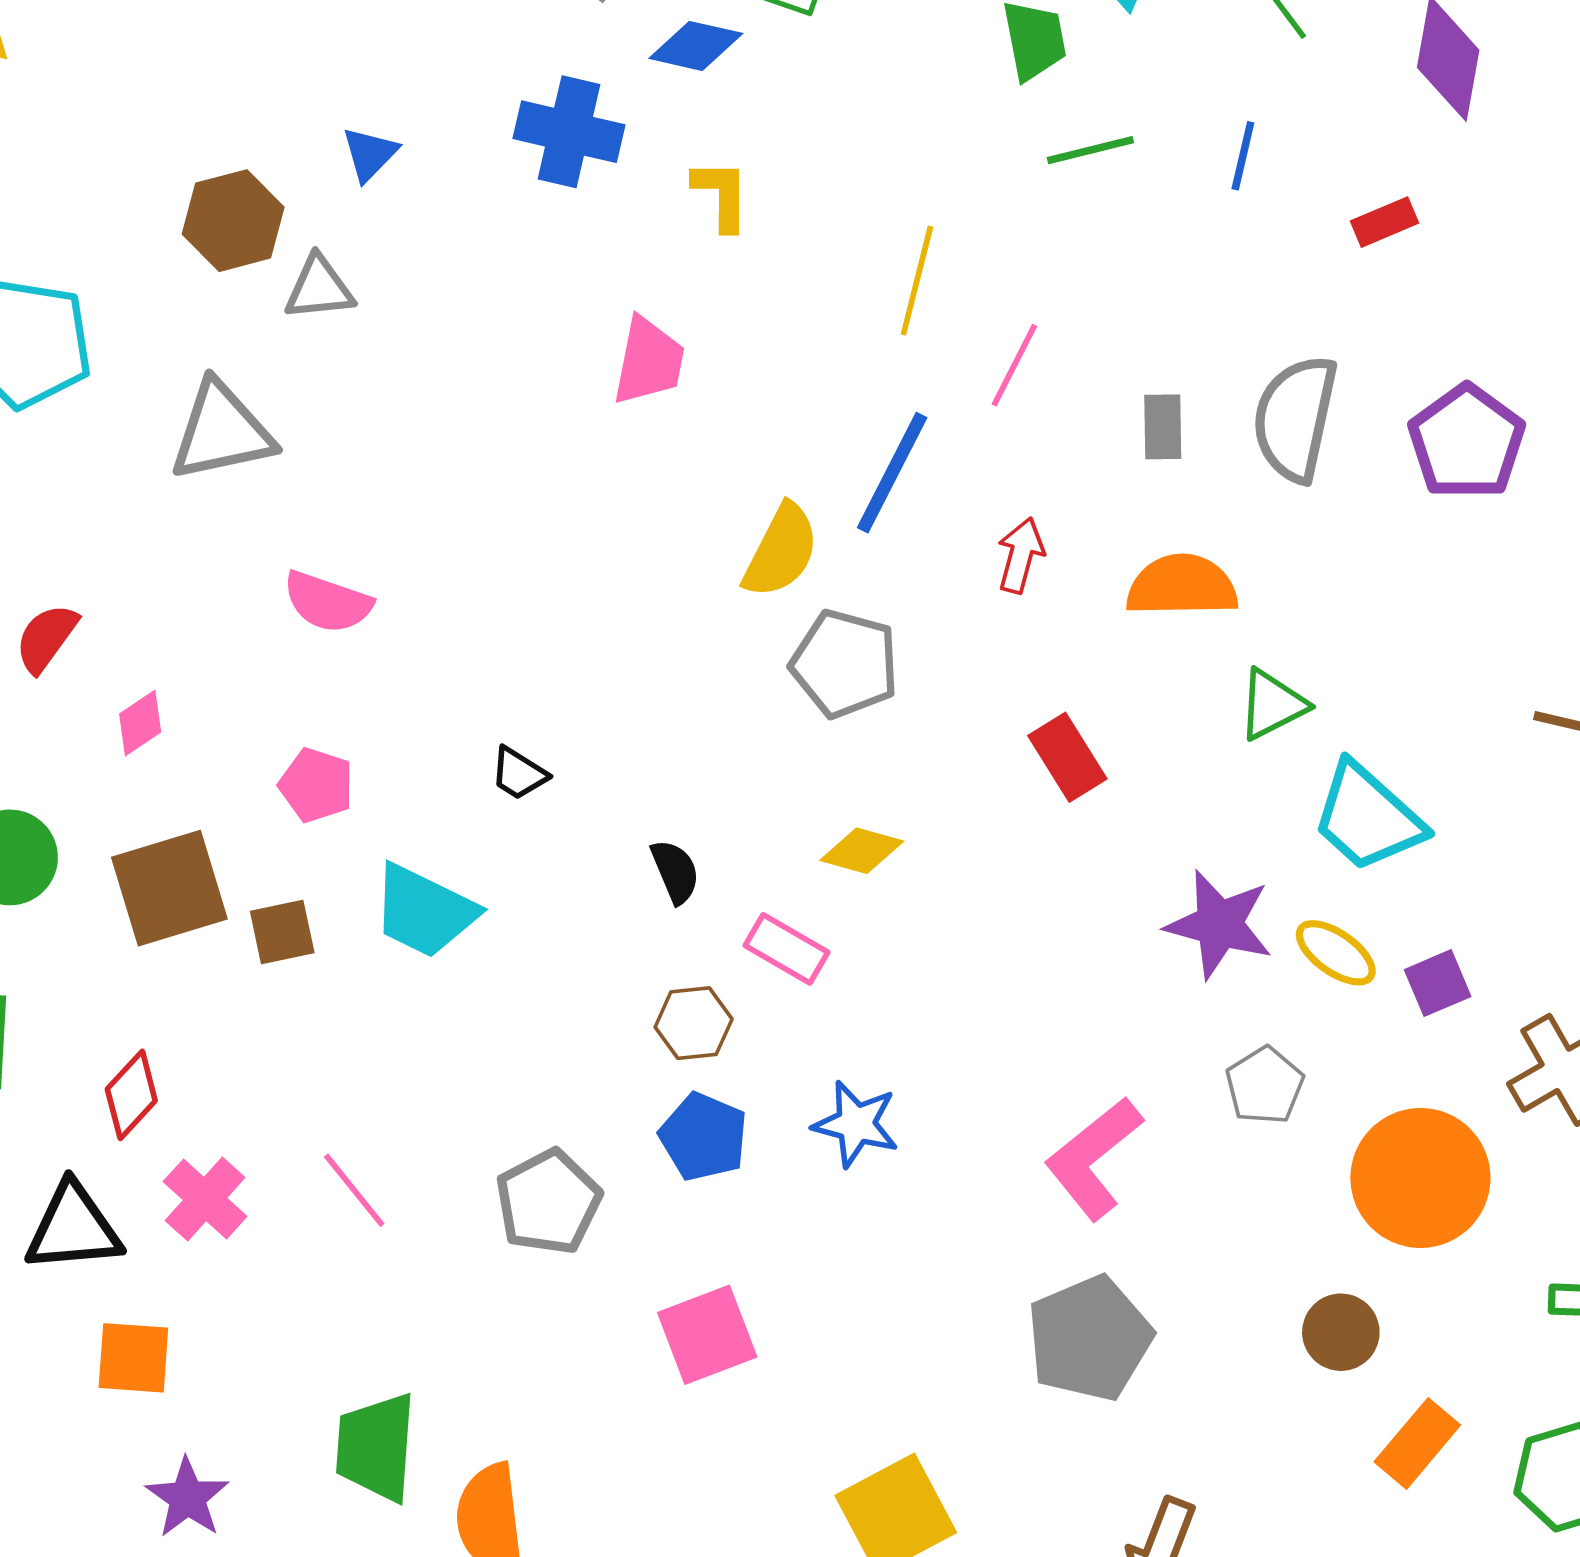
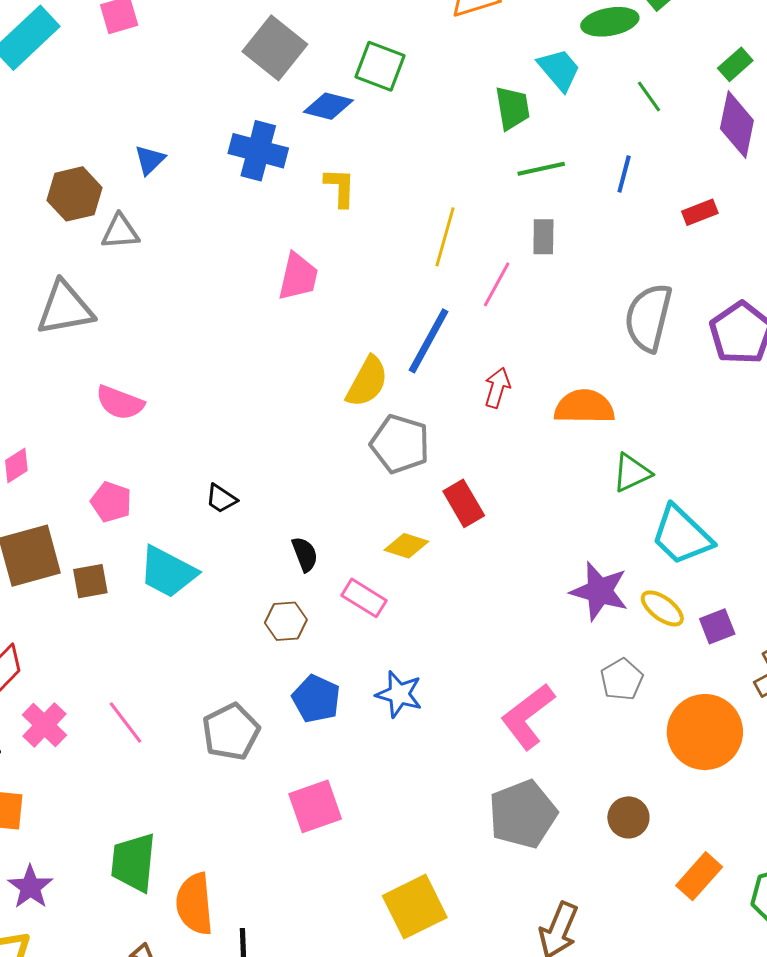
gray rectangle: (1163, 427) -> (543, 237), moved
red rectangle: (1067, 757) -> (464, 503), moved
brown hexagon: (694, 1023) -> (286, 621), moved
brown circle: (1341, 1332) -> (628, 817), moved

